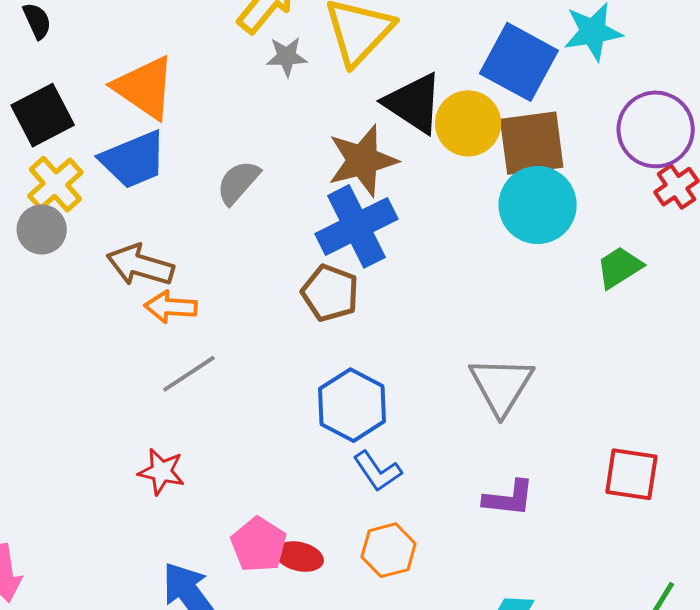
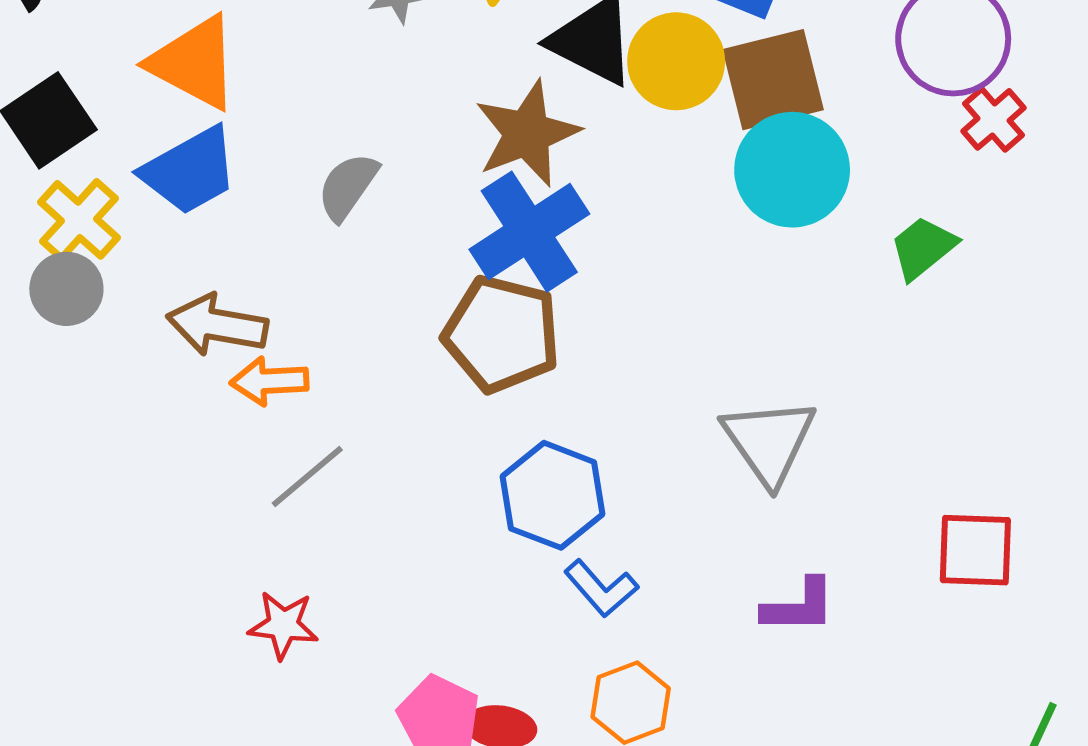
brown pentagon: (330, 293) -> (502, 334), size x1.4

